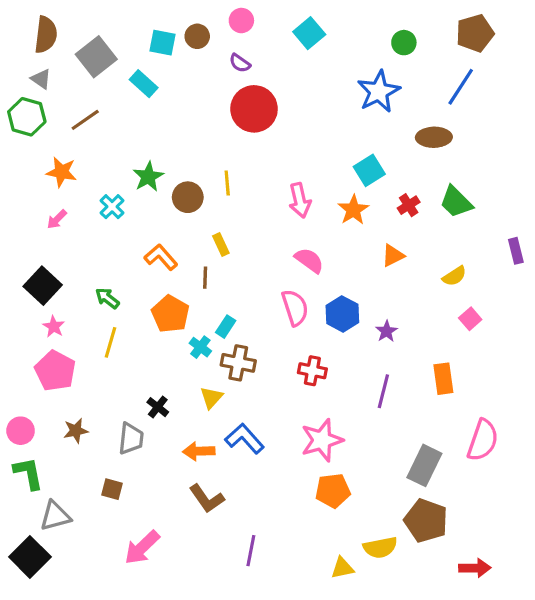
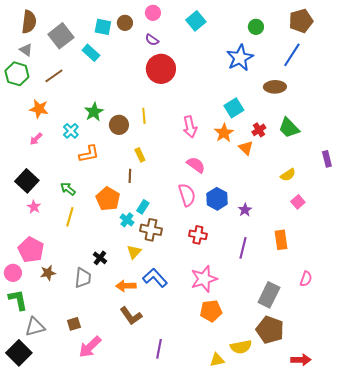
orange triangle: (393, 256) -> (246, 148), moved, turned -49
orange L-shape: (161, 257) -> (89, 154), moved, turned 120
pink pentagon: (55, 371) -> (31, 250), moved
pink semicircle: (483, 440) -> (306, 279), size x0.6
brown square: (112, 489) -> (74, 324), moved, turned -32

